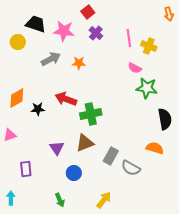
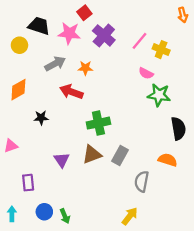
red square: (88, 12) -> (84, 13), moved
purple cross: (96, 33) -> (104, 35), size x1.5
pink line: (129, 38) -> (139, 41), turned 48
orange diamond: (17, 98) -> (18, 90), moved
red arrow: (66, 99) -> (71, 92), moved
gray rectangle: (111, 156) -> (120, 156), moved
gray semicircle: (131, 168) -> (142, 181), turned 72
blue circle: (74, 173) -> (44, 212), moved
yellow arrow: (104, 200) -> (130, 216), moved

